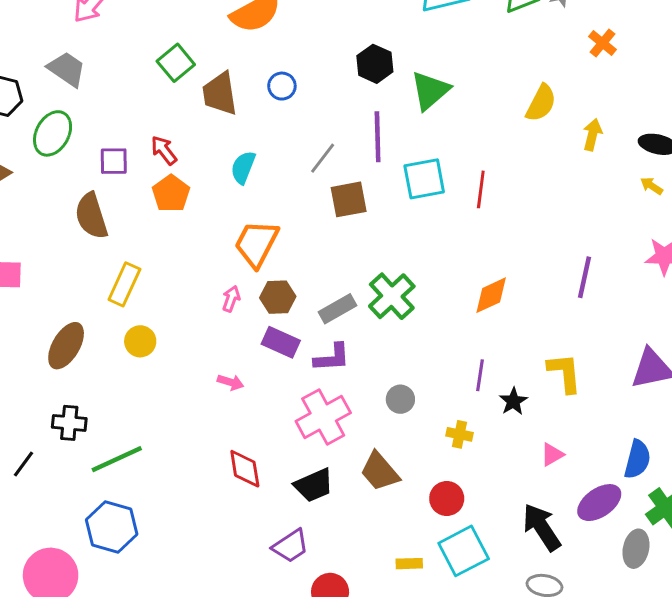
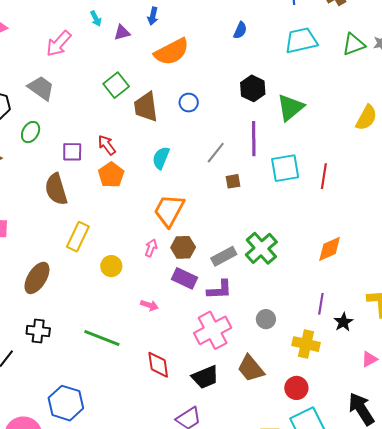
green ellipse: (53, 133) -> (31, 132), size x0.7
brown square: (349, 199) -> (233, 181), size x0.6
yellow circle: (140, 341) -> (111, 266), moved
yellow cross: (459, 434) -> (306, 344), size x1.5
green line: (117, 459) -> (102, 338), moved, turned 45

